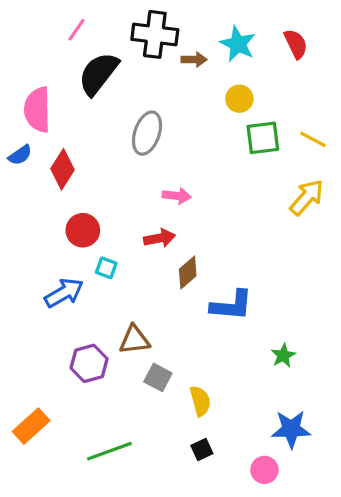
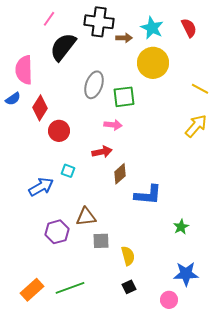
yellow circle: (239, 99) -> (153, 63), size x1.8
green square: (263, 138) -> (124, 97), moved
red circle: (83, 230) -> (59, 131), moved
gray square: (158, 377) -> (101, 241), turned -30
orange rectangle: (31, 426) -> (32, 290), moved

